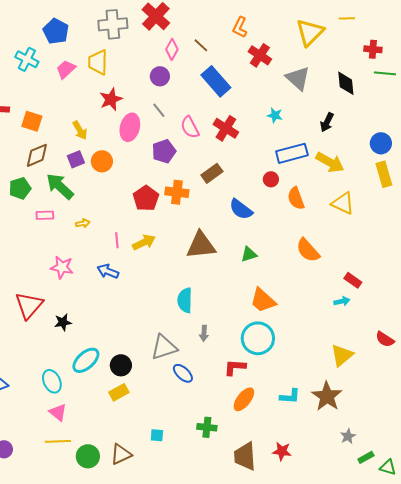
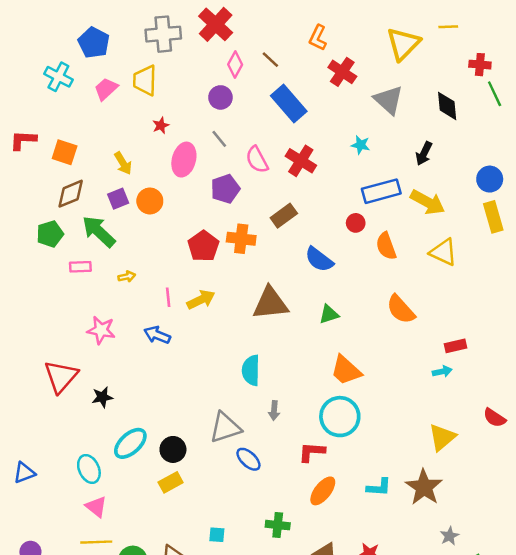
green line: (385, 73) -> (495, 94), turned 60
red star: (111, 99) -> (161, 125), size x0.6
red rectangle: (353, 280) -> (456, 346), turned -48

